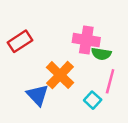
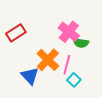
pink cross: (86, 40) -> (69, 32), turned 30
pink line: (110, 81) -> (67, 65), moved

